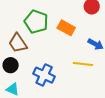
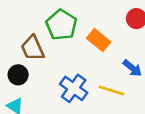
blue cross: (44, 75) -> (74, 88), moved

